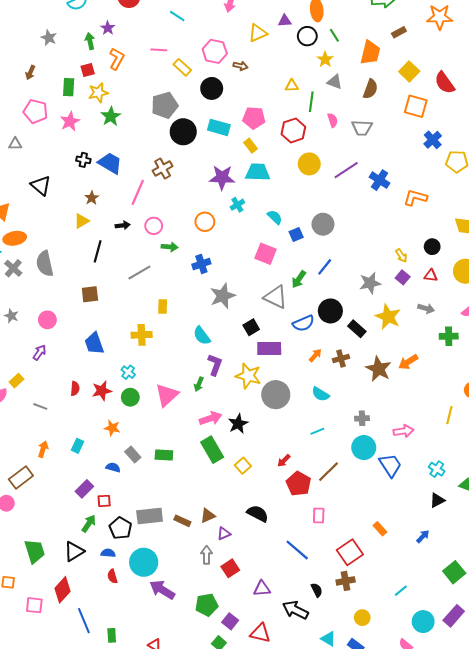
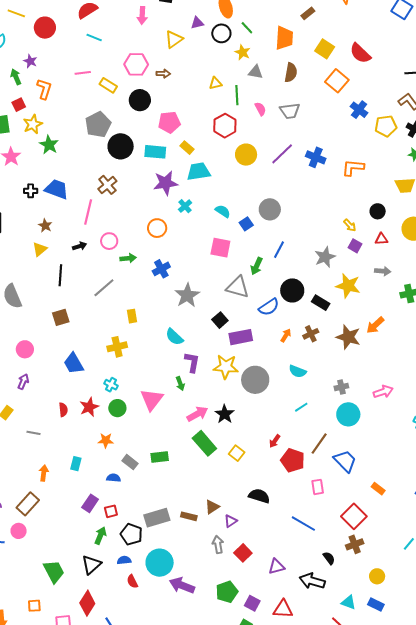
orange square: (416, 106) -> (337, 81), turned 35
pink pentagon: (254, 118) -> (169, 122), moved
cyan rectangle: (219, 127) -> (155, 152), moved
green arrow: (199, 384) -> (180, 384), turned -32
blue trapezoid: (390, 465) -> (345, 461), moved

